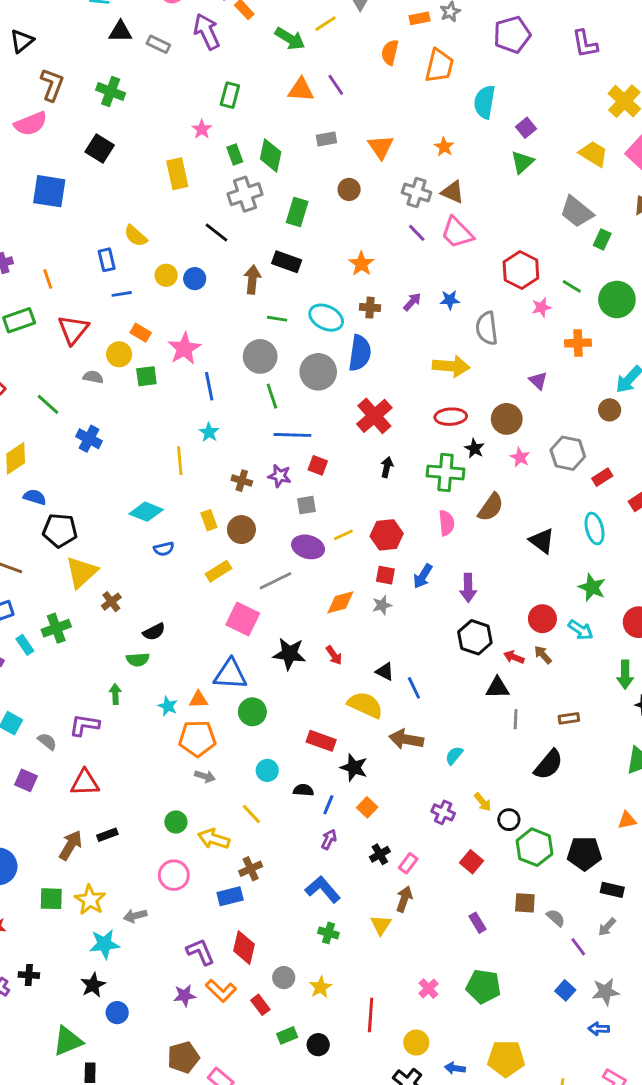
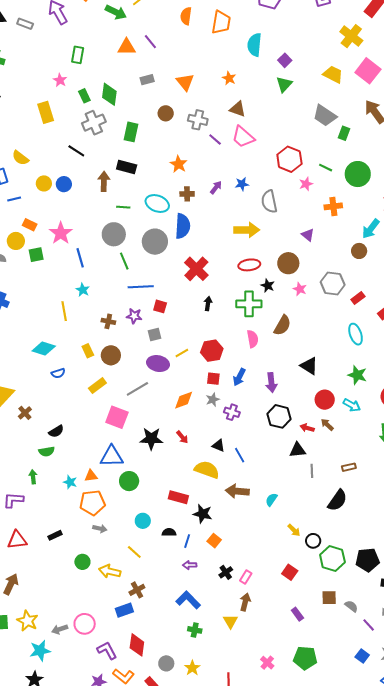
gray cross: (417, 193) -> (198, 120), moved
black triangle: (542, 541) -> (309, 366), moved
purple cross: (443, 812) -> (232, 412), moved
black rectangle: (107, 835) -> (55, 535), moved
purple arrow: (329, 839) -> (190, 565), turned -112
pink circle: (174, 875) -> (85, 624), moved

